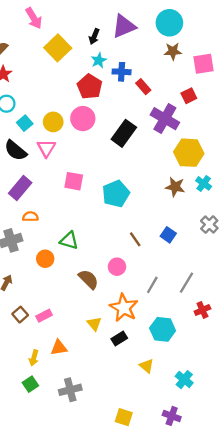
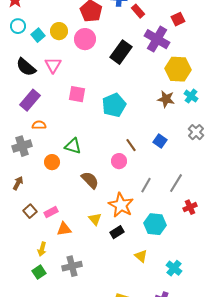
yellow circle: (53, 122) -> (59, 31), moved
cyan square: (25, 123) -> (38, 35), moved
pink circle: (117, 267) -> (119, 161), moved
orange triangle: (59, 348) -> (64, 229), moved
gray cross: (70, 390) -> (72, 266), moved

